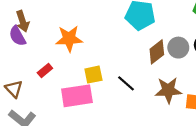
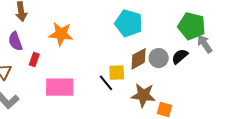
purple semicircle: (17, 36) -> (15, 41), moved
red rectangle: (45, 71) -> (34, 59), turned -40
yellow square: (93, 75) -> (117, 73), moved

